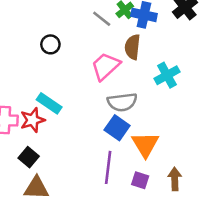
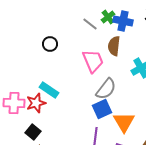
pink trapezoid: (106, 66) -> (93, 61), turned 110
gray semicircle: (122, 102) -> (106, 89), turned -45
blue square: (117, 128) -> (102, 109), turned 30

